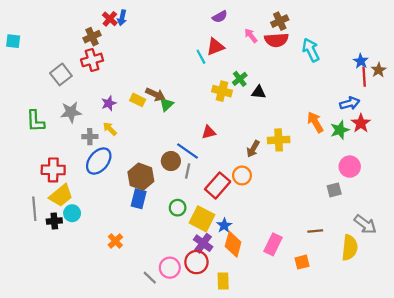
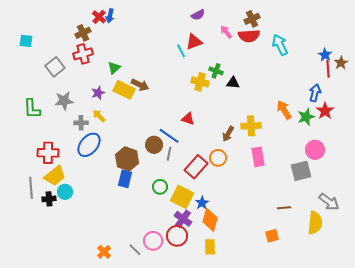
cyan square: (13, 41) -> (26, 41), moved
green cross: (240, 79) -> (216, 71), turned -32
yellow rectangle: (138, 100) -> (124, 90), size x1.5
blue arrow: (350, 103) -> (315, 93), turned -60
green triangle: (166, 104) -> (114, 68), moved
red triangle: (209, 132) -> (188, 119), turned 32
gray square: (334, 190) -> (301, 171), size x1.5
orange cross: (115, 241) -> (104, 252), moved
pink rectangle: (273, 244) -> (258, 157), moved, turned -36
yellow rectangle: (223, 281) -> (210, 247), moved

